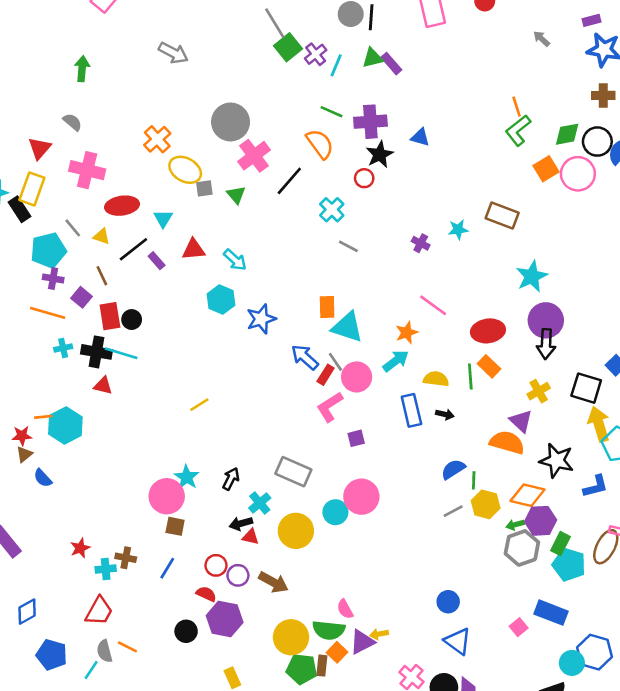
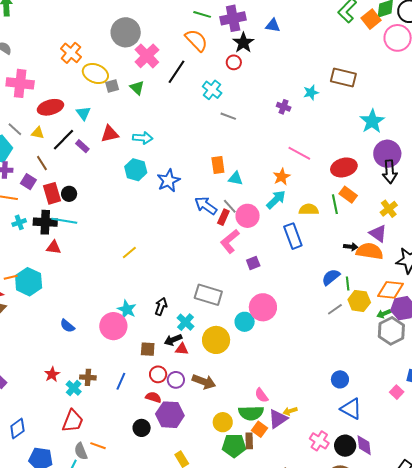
orange square: (546, 169) -> (371, 19), moved
cyan arrow: (235, 260) -> (143, 138), turned -30
cyan triangle: (347, 327) -> (236, 178), size x0.6
black arrow: (445, 414) -> (351, 247), moved
blue semicircle: (43, 478) -> (67, 326), moved
brown square: (175, 526) -> (148, 349), moved
cyan cross: (106, 569) -> (74, 388), turned -35
yellow circle: (291, 637) -> (223, 422), size x0.7

